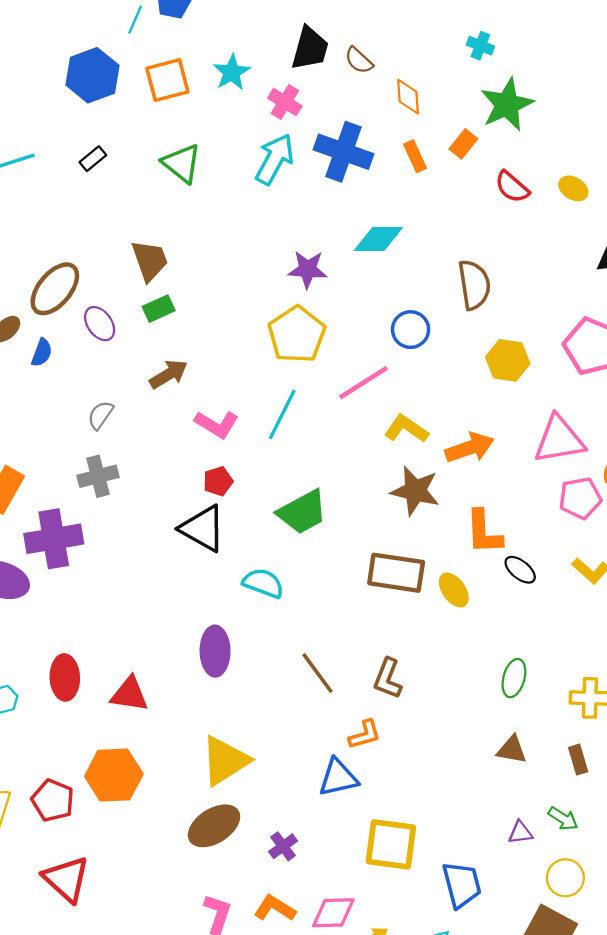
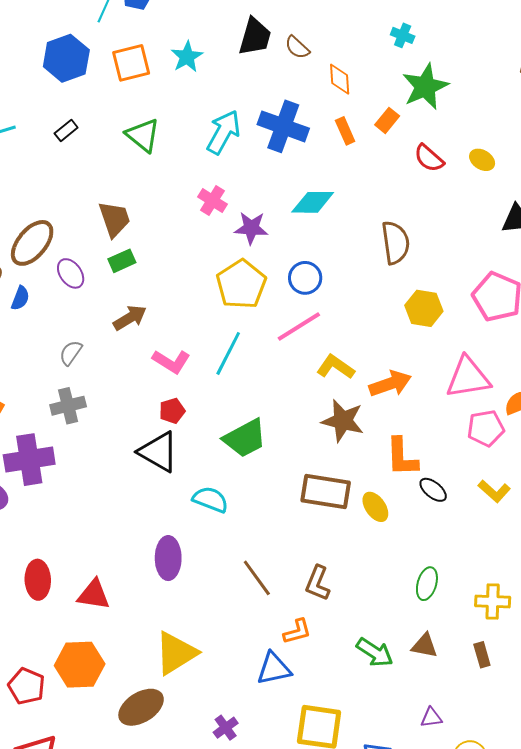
pink cross: (285, 102) -> (212, 201), moved
blue circle: (411, 330) -> (305, 278), moved
green arrow: (563, 819) -> (375, 652), moved, size x1.4
brown ellipse: (214, 826) -> (141, 707), moved

